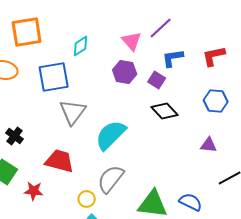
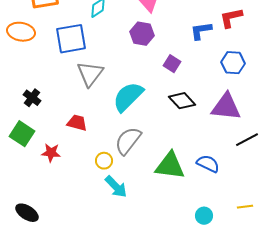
blue L-shape: (173, 58) -> (201, 31), moved
purple square: (157, 80) -> (172, 64), moved
black diamond: (165, 111) -> (182, 101), moved
purple triangle: (209, 145) -> (226, 107), size x1.8
red trapezoid: (60, 161) -> (77, 123), size x0.7

